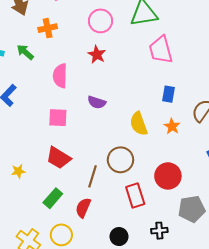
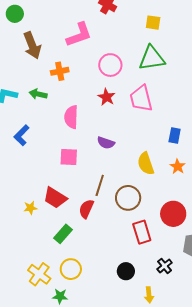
pink trapezoid: (161, 50) -> (141, 98), moved
green arrow: (25, 52) -> (38, 94), turned -30
red trapezoid: (59, 158) -> (55, 198), moved
brown line: (93, 176) -> (100, 185), moved
red semicircle: (83, 208) -> (86, 209), moved
black cross: (159, 231) -> (165, 266), turned -35

